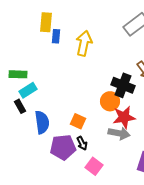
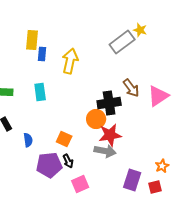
black cross: (123, 85) -> (109, 103), turned -30
cyan rectangle: (28, 90) -> (40, 92), moved, turned -66
blue semicircle: (42, 122) -> (28, 140), size x0.6
pink square: (94, 166) -> (80, 184), turned 30

